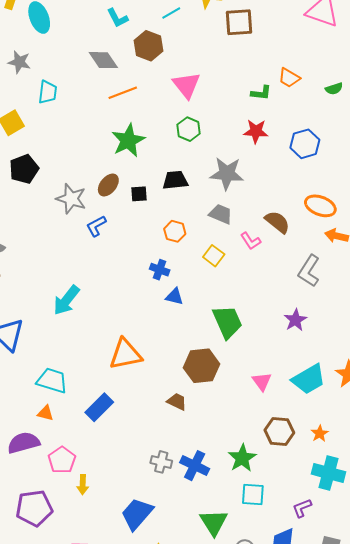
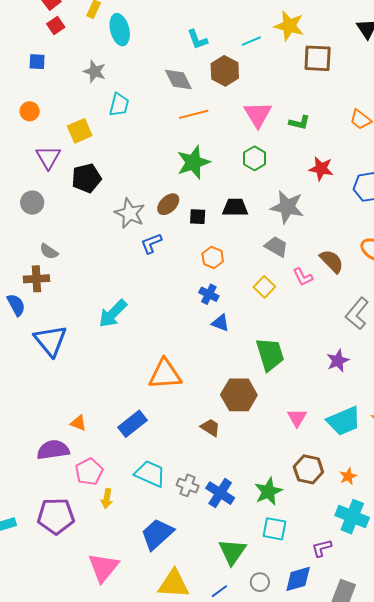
green L-shape: (261, 93) -> (299, 122), moved
orange hexagon: (175, 231) -> (213, 257), moved
cyan trapezoid: (52, 381) -> (150, 474), moved

